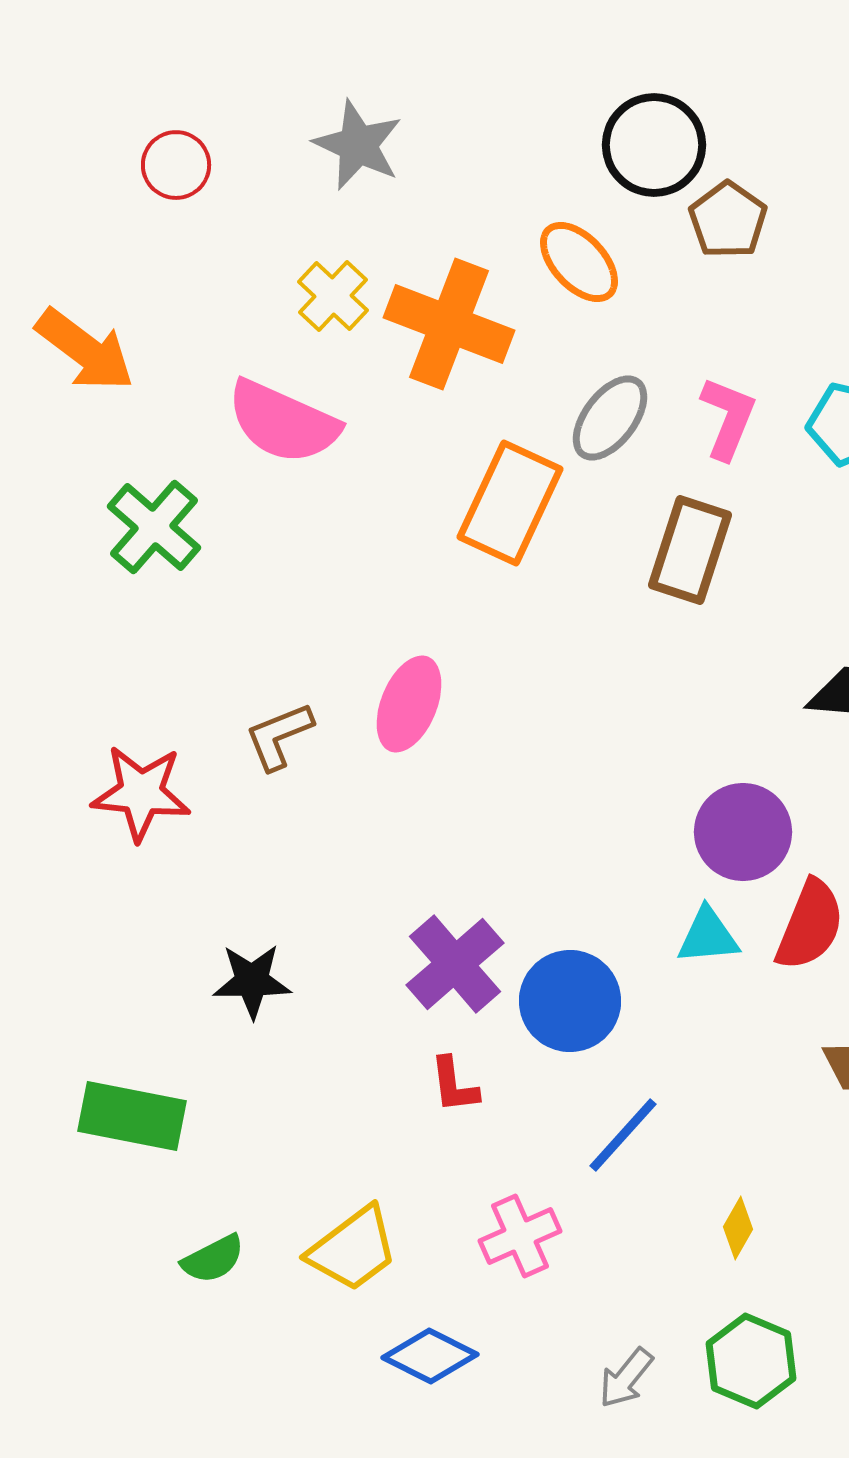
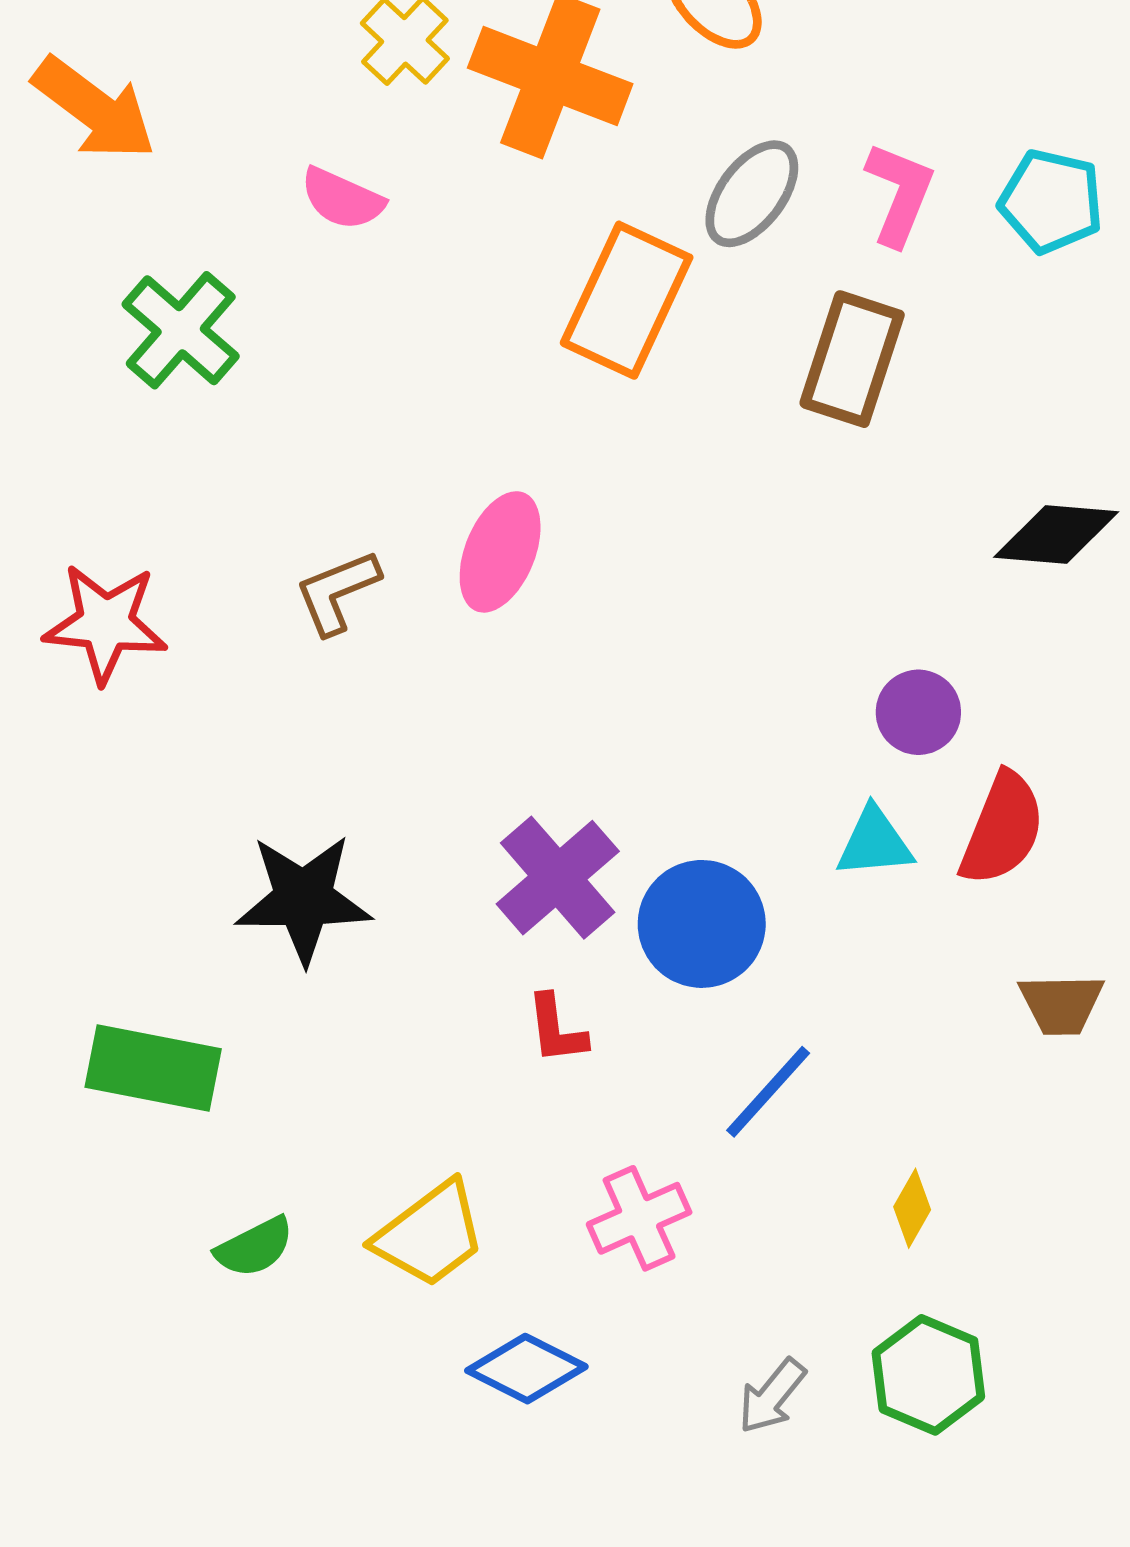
pink semicircle: (283, 422) -> (342, 199), size x0.6
red star: (141, 793) -> (106, 623), moved
purple circle: (743, 832) -> (918, 712), size x0.7
black star: (252, 981) -> (303, 899), size x1.4

